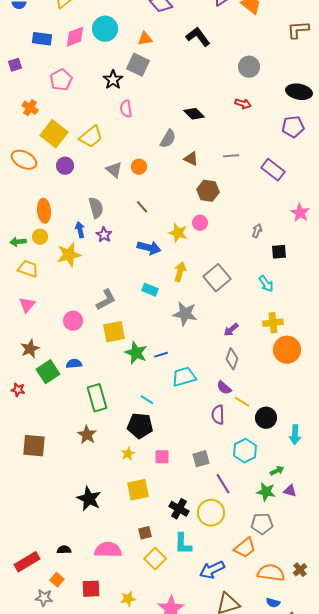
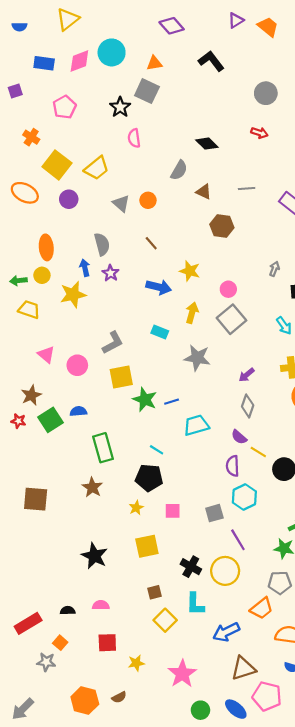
pink circle: (200, 223) -> (228, 289), moved
pink triangle: (27, 305) -> (46, 355), moved, turned -30
red star: (18, 390) -> (18, 421), moved
cyan hexagon: (245, 451) -> (244, 497), moved
pink semicircle: (108, 550) -> (101, 605), moved, size x0.6
red square: (91, 589) -> (107, 643), moved

